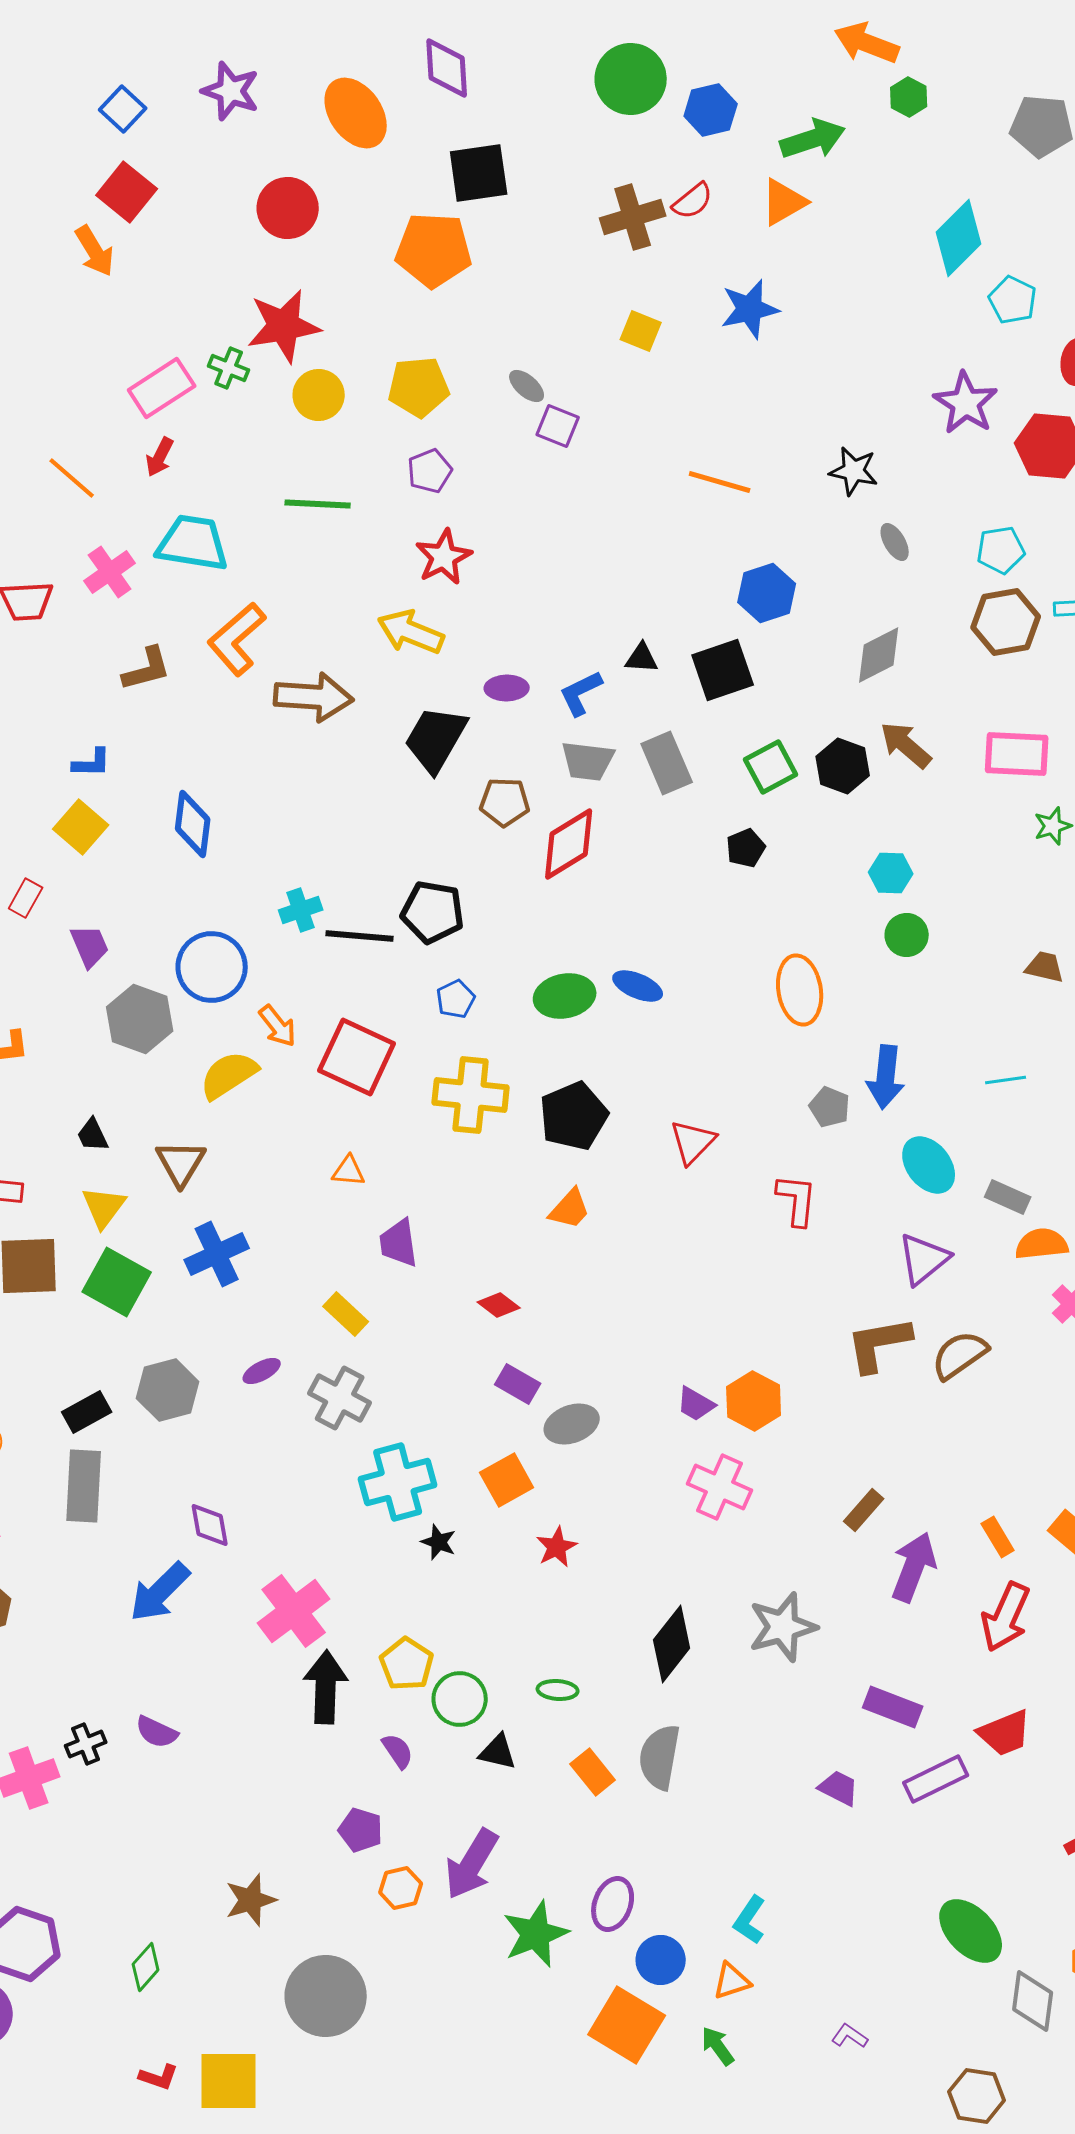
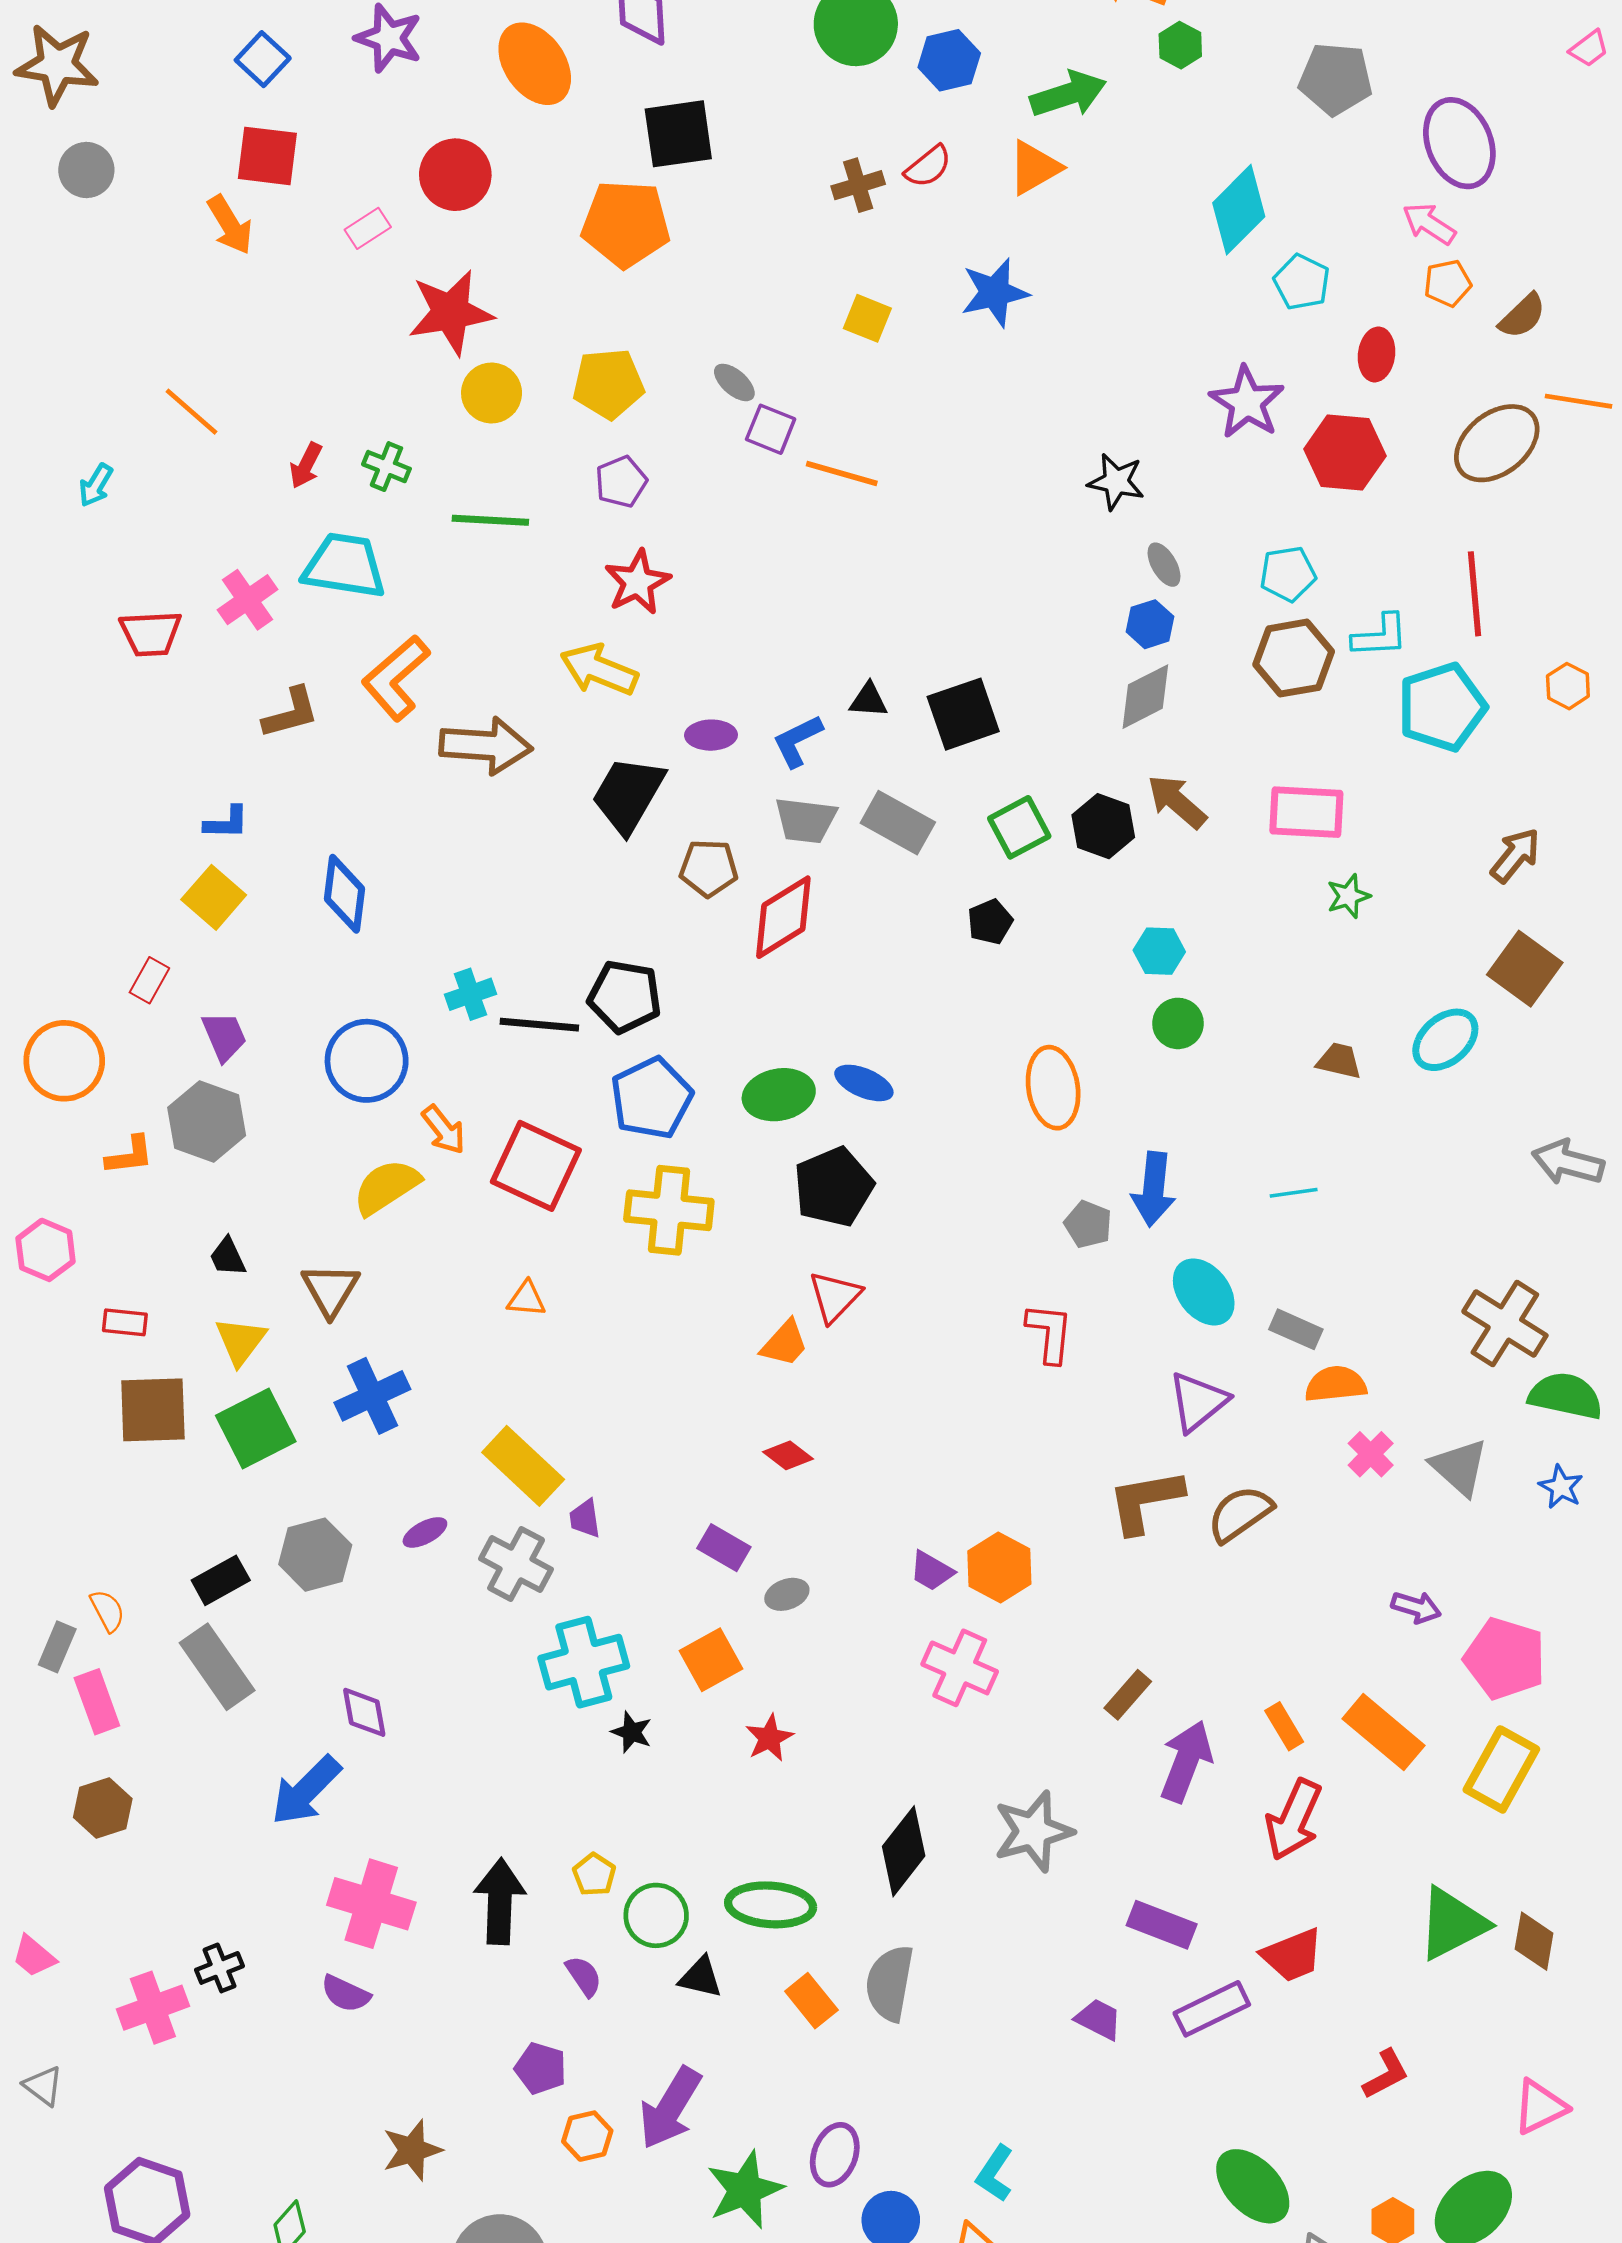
red square: (127, 192) -> (267, 156), turned -32
brown cross: (633, 217) -> (858, 185), size x0.7
green cross: (229, 368) -> (386, 467), moved
pink rectangle: (162, 388) -> (368, 228), moved, size x0.6
orange line: (72, 478) -> (191, 412), moved
orange line: (720, 482) -> (842, 474), moved
blue hexagon: (767, 593) -> (1150, 624), moved, size x0.7
gray rectangle: (667, 763) -> (898, 823), turned -38
blue pentagon: (456, 999) -> (651, 1098), size x1.8
gray hexagon: (140, 1019) -> (207, 1122), moved
black pentagon: (574, 1116) -> (834, 1187), moved
red triangle: (693, 1142) -> (835, 1297), moved
purple trapezoid: (399, 1243) -> (585, 1518), moved, size x0.7
green square: (117, 1282) -> (256, 1429), turned 34
red diamond: (499, 1305) -> (788, 1455), moved
yellow rectangle: (346, 1314) -> (523, 1466), size x1.5
gray ellipse: (572, 1424) -> (787, 1594), size x0.7
gray rectangle: (84, 1486) -> (217, 1667), turned -38
pink cross: (294, 1611) -> (371, 1904), moved, turned -36
yellow pentagon: (407, 1664) -> (594, 1875), size x0.7
green ellipse: (558, 1690) -> (771, 1905), size x1.8
purple semicircle: (157, 1732) -> (346, 1994), moved

